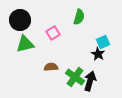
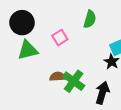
green cross: (75, 77) -> (74, 81), moved

